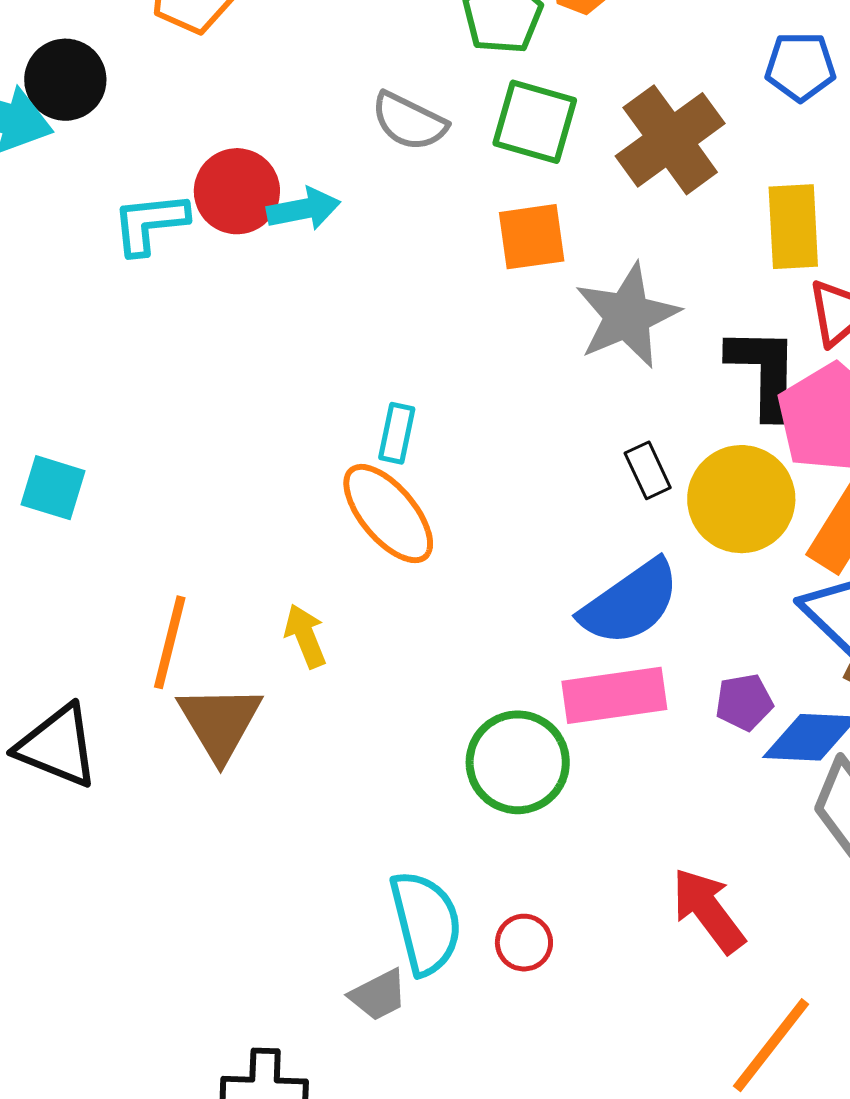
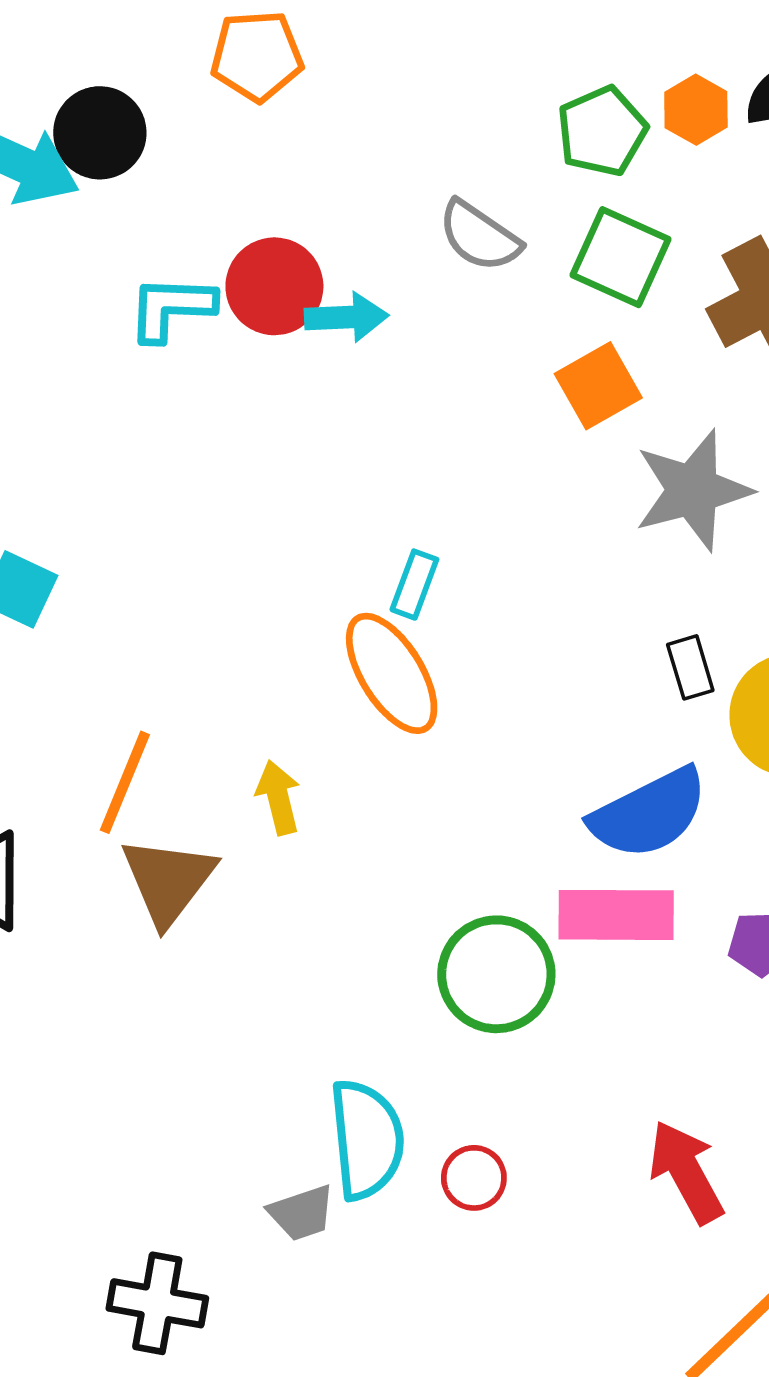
orange square: (532, 237) -> (598, 386), turned -30

